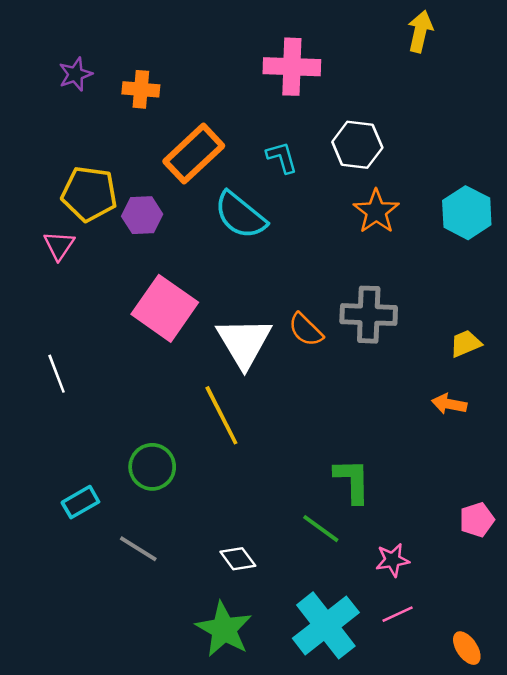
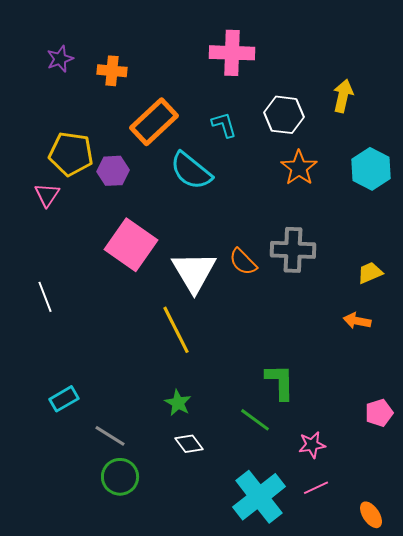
yellow arrow: (420, 31) -> (343, 96), moved
green circle: (152, 467) -> (120, 477), moved
green star: (224, 629) -> (178, 403), moved, size x0.6

